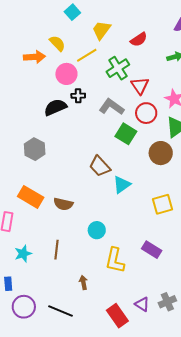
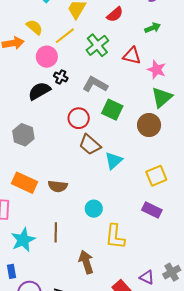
red triangle: (140, 86) -> (132, 56), moved, turned -36
black cross: (78, 96) -> (61, 77), turned 32
red circle: (146, 113) -> (79, 118), moved
purple rectangle: (152, 250) -> (152, 210), moved
cyan star: (23, 254) -> (23, 240), size x1.4
brown arrow: (83, 282) -> (86, 262), size x1.6

